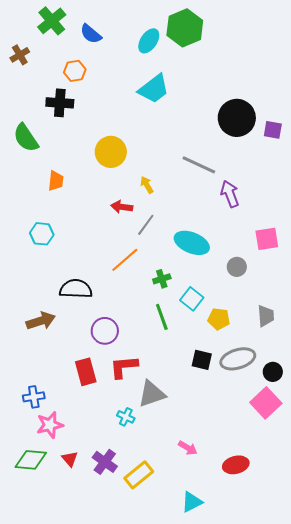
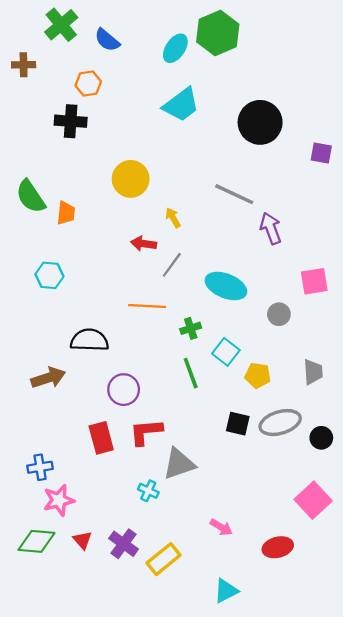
brown cross: (20, 55) -> (24, 65), turned 30
black circle: (237, 118) -> (260, 122), moved
green semicircle: (26, 138) -> (31, 197), moved
orange line: (125, 260) -> (147, 306), turned 44
pink square: (266, 403) -> (313, 500), moved

